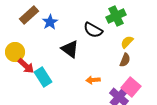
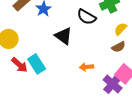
brown semicircle: (125, 60) -> (119, 47), turned 40
red arrow: (26, 66) -> (20, 65), moved

